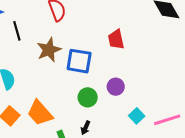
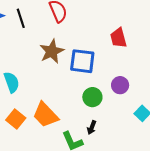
black line: (17, 31) -> (21, 18), moved

